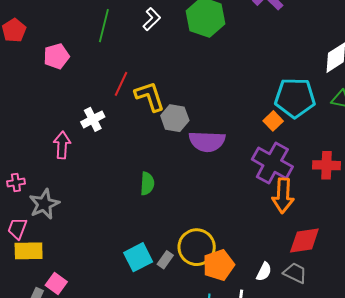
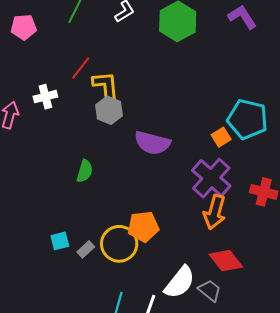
gray hexagon: (175, 118) -> (109, 110), moved
red diamond: (304, 240) -> (226, 261), turned 48
cyan square: (138, 257) -> (60, 241), size x0.7
orange pentagon: (219, 265) -> (143, 227), moved
white semicircle: (264, 272) -> (180, 282), size x1.8

